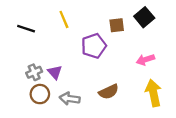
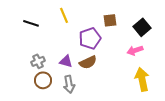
black square: (144, 17) -> (142, 27), moved
purple triangle: (55, 72) -> (66, 61), moved, turned -32
brown semicircle: (109, 92) -> (88, 62), moved
gray arrow: (70, 99) -> (69, 84), turned -108

